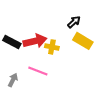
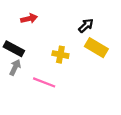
red arrow: (35, 41) -> (29, 19), moved, size x0.6
gray arrow: (13, 80) -> (15, 67), moved

